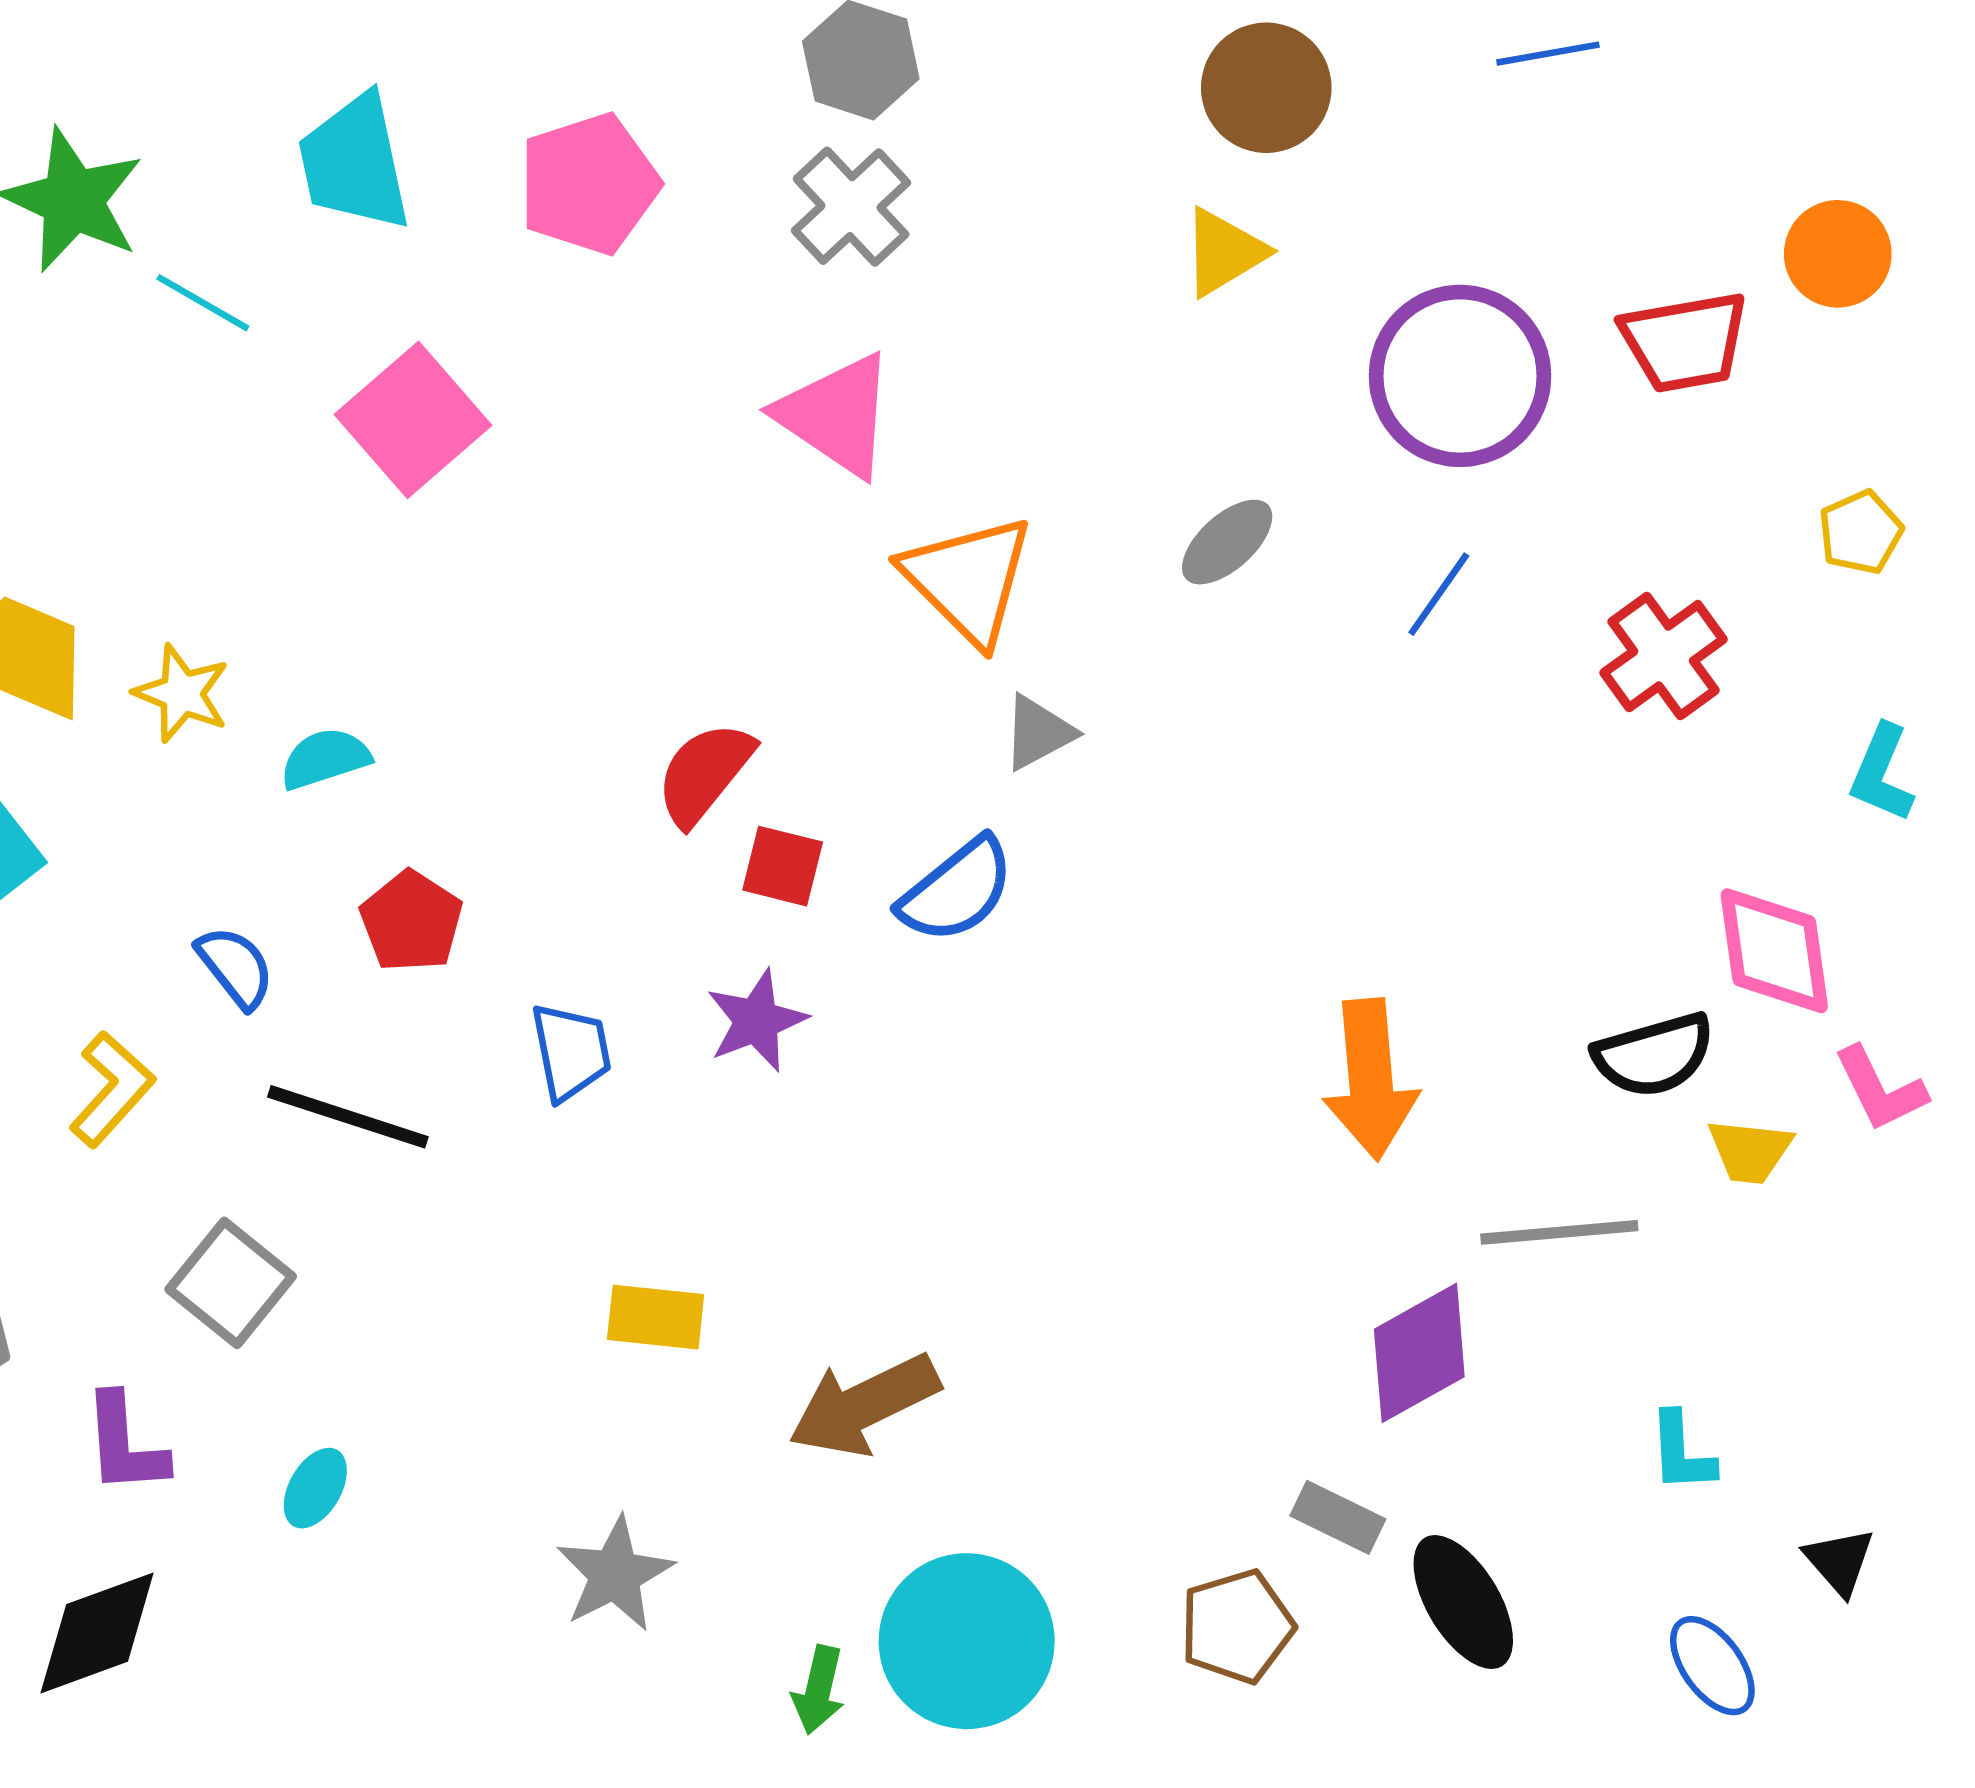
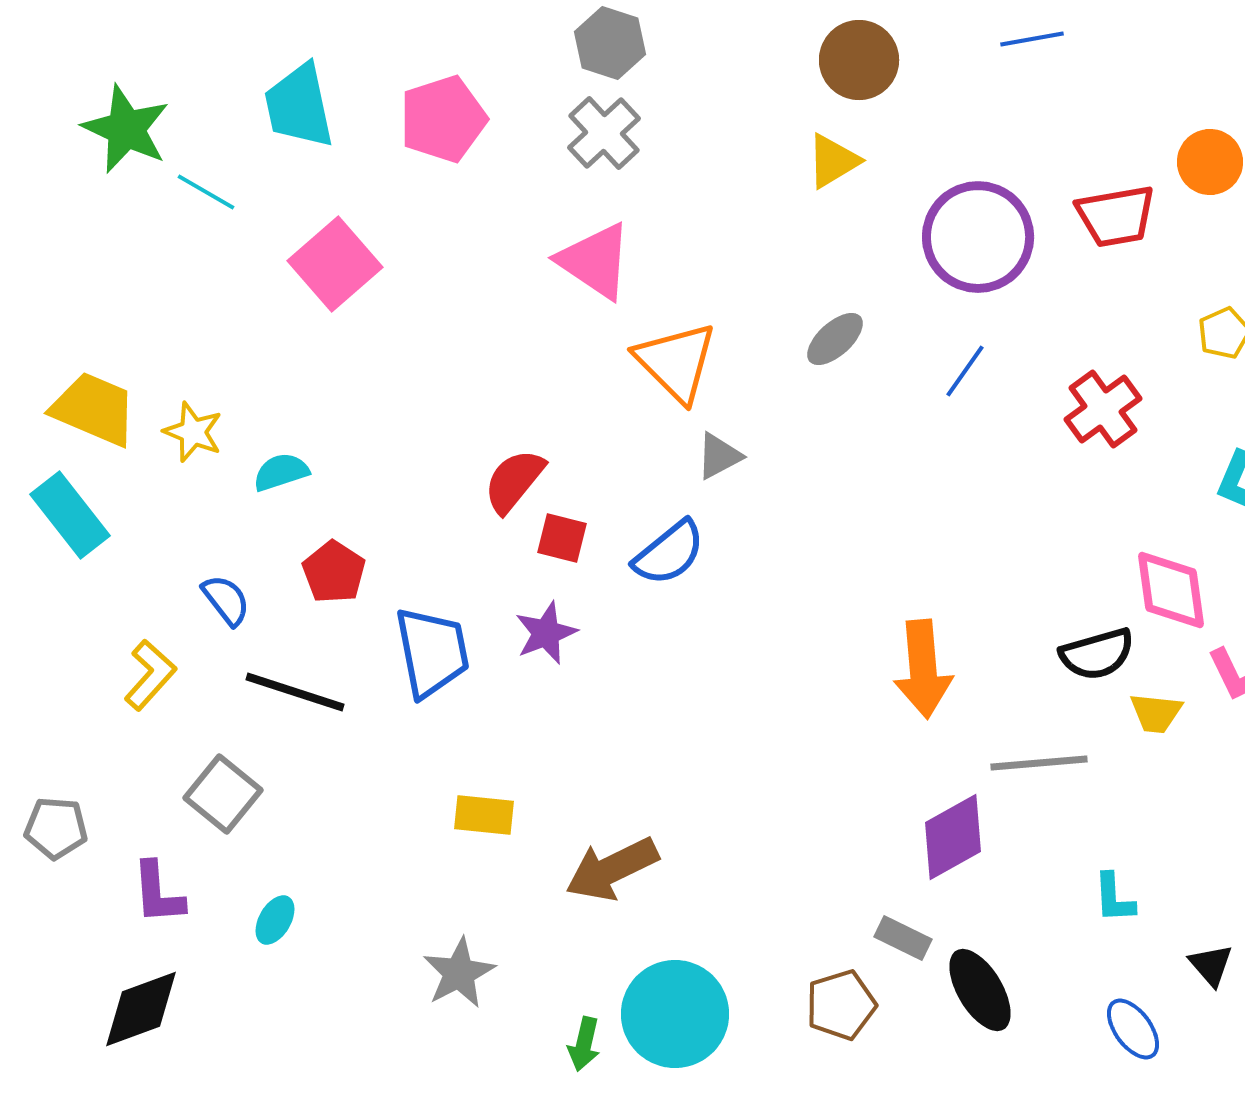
blue trapezoid: (571, 1052) -> (432, 652), size x1.5

